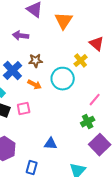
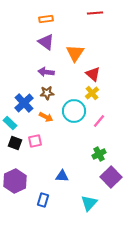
purple arrow: (21, 36) -> (46, 72), moved
red triangle: (97, 44) -> (93, 74), moved
pink line: (95, 100) -> (99, 121), moved

